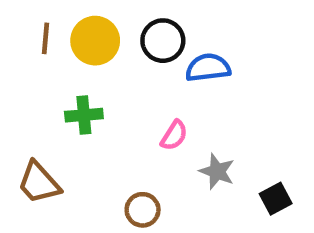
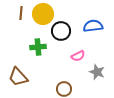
black circle: (163, 41) -> (61, 31), moved
pink semicircle: (174, 135) -> (78, 56), turned 32

